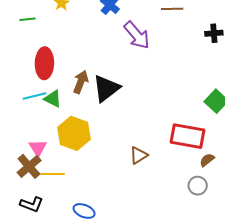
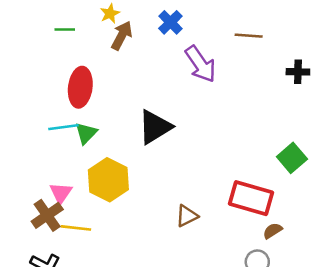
brown arrow: (81, 82) -> (122, 36), moved
green triangle: (53, 99) -> (86, 133), turned 42

